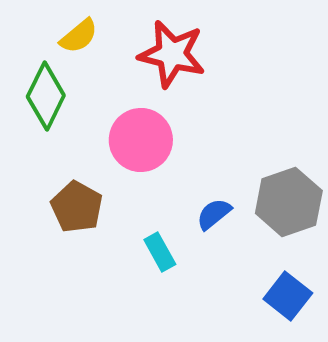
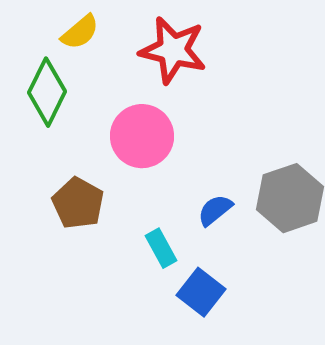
blue square: (288, 296) -> (201, 292), moved

